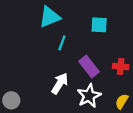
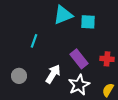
cyan triangle: (50, 17) -> (63, 15), moved
cyan line: (62, 43) -> (34, 41), moved
gray circle: (11, 100) -> (19, 76), moved

